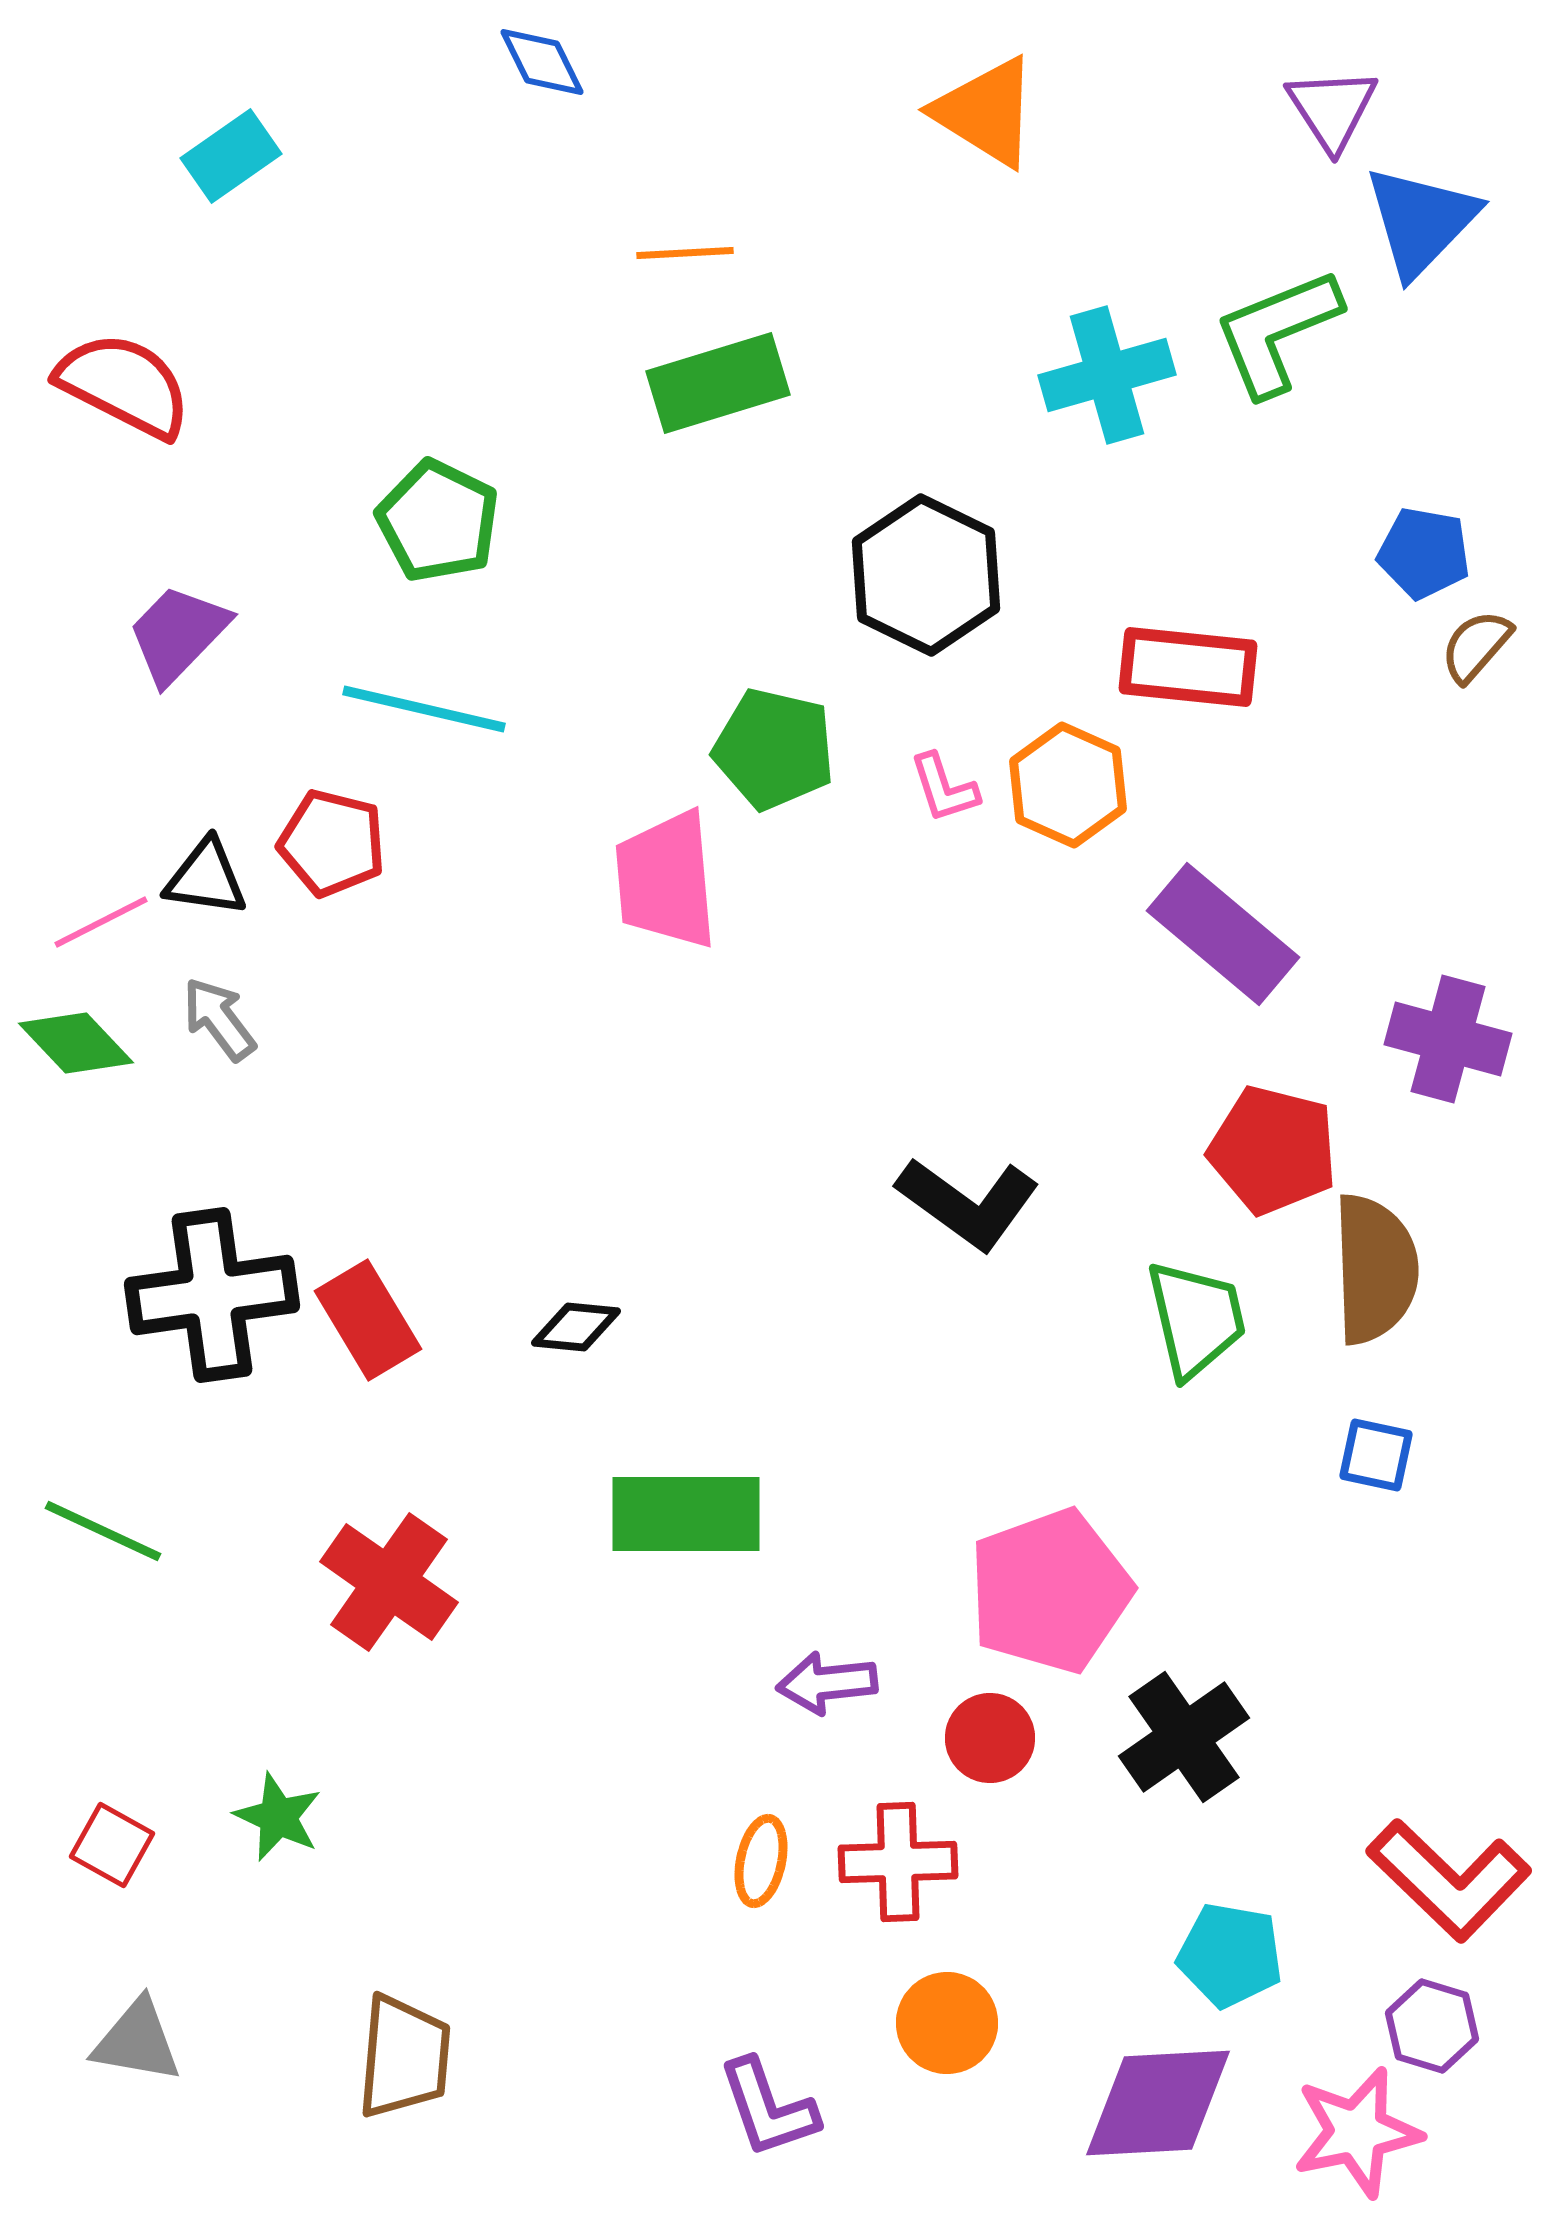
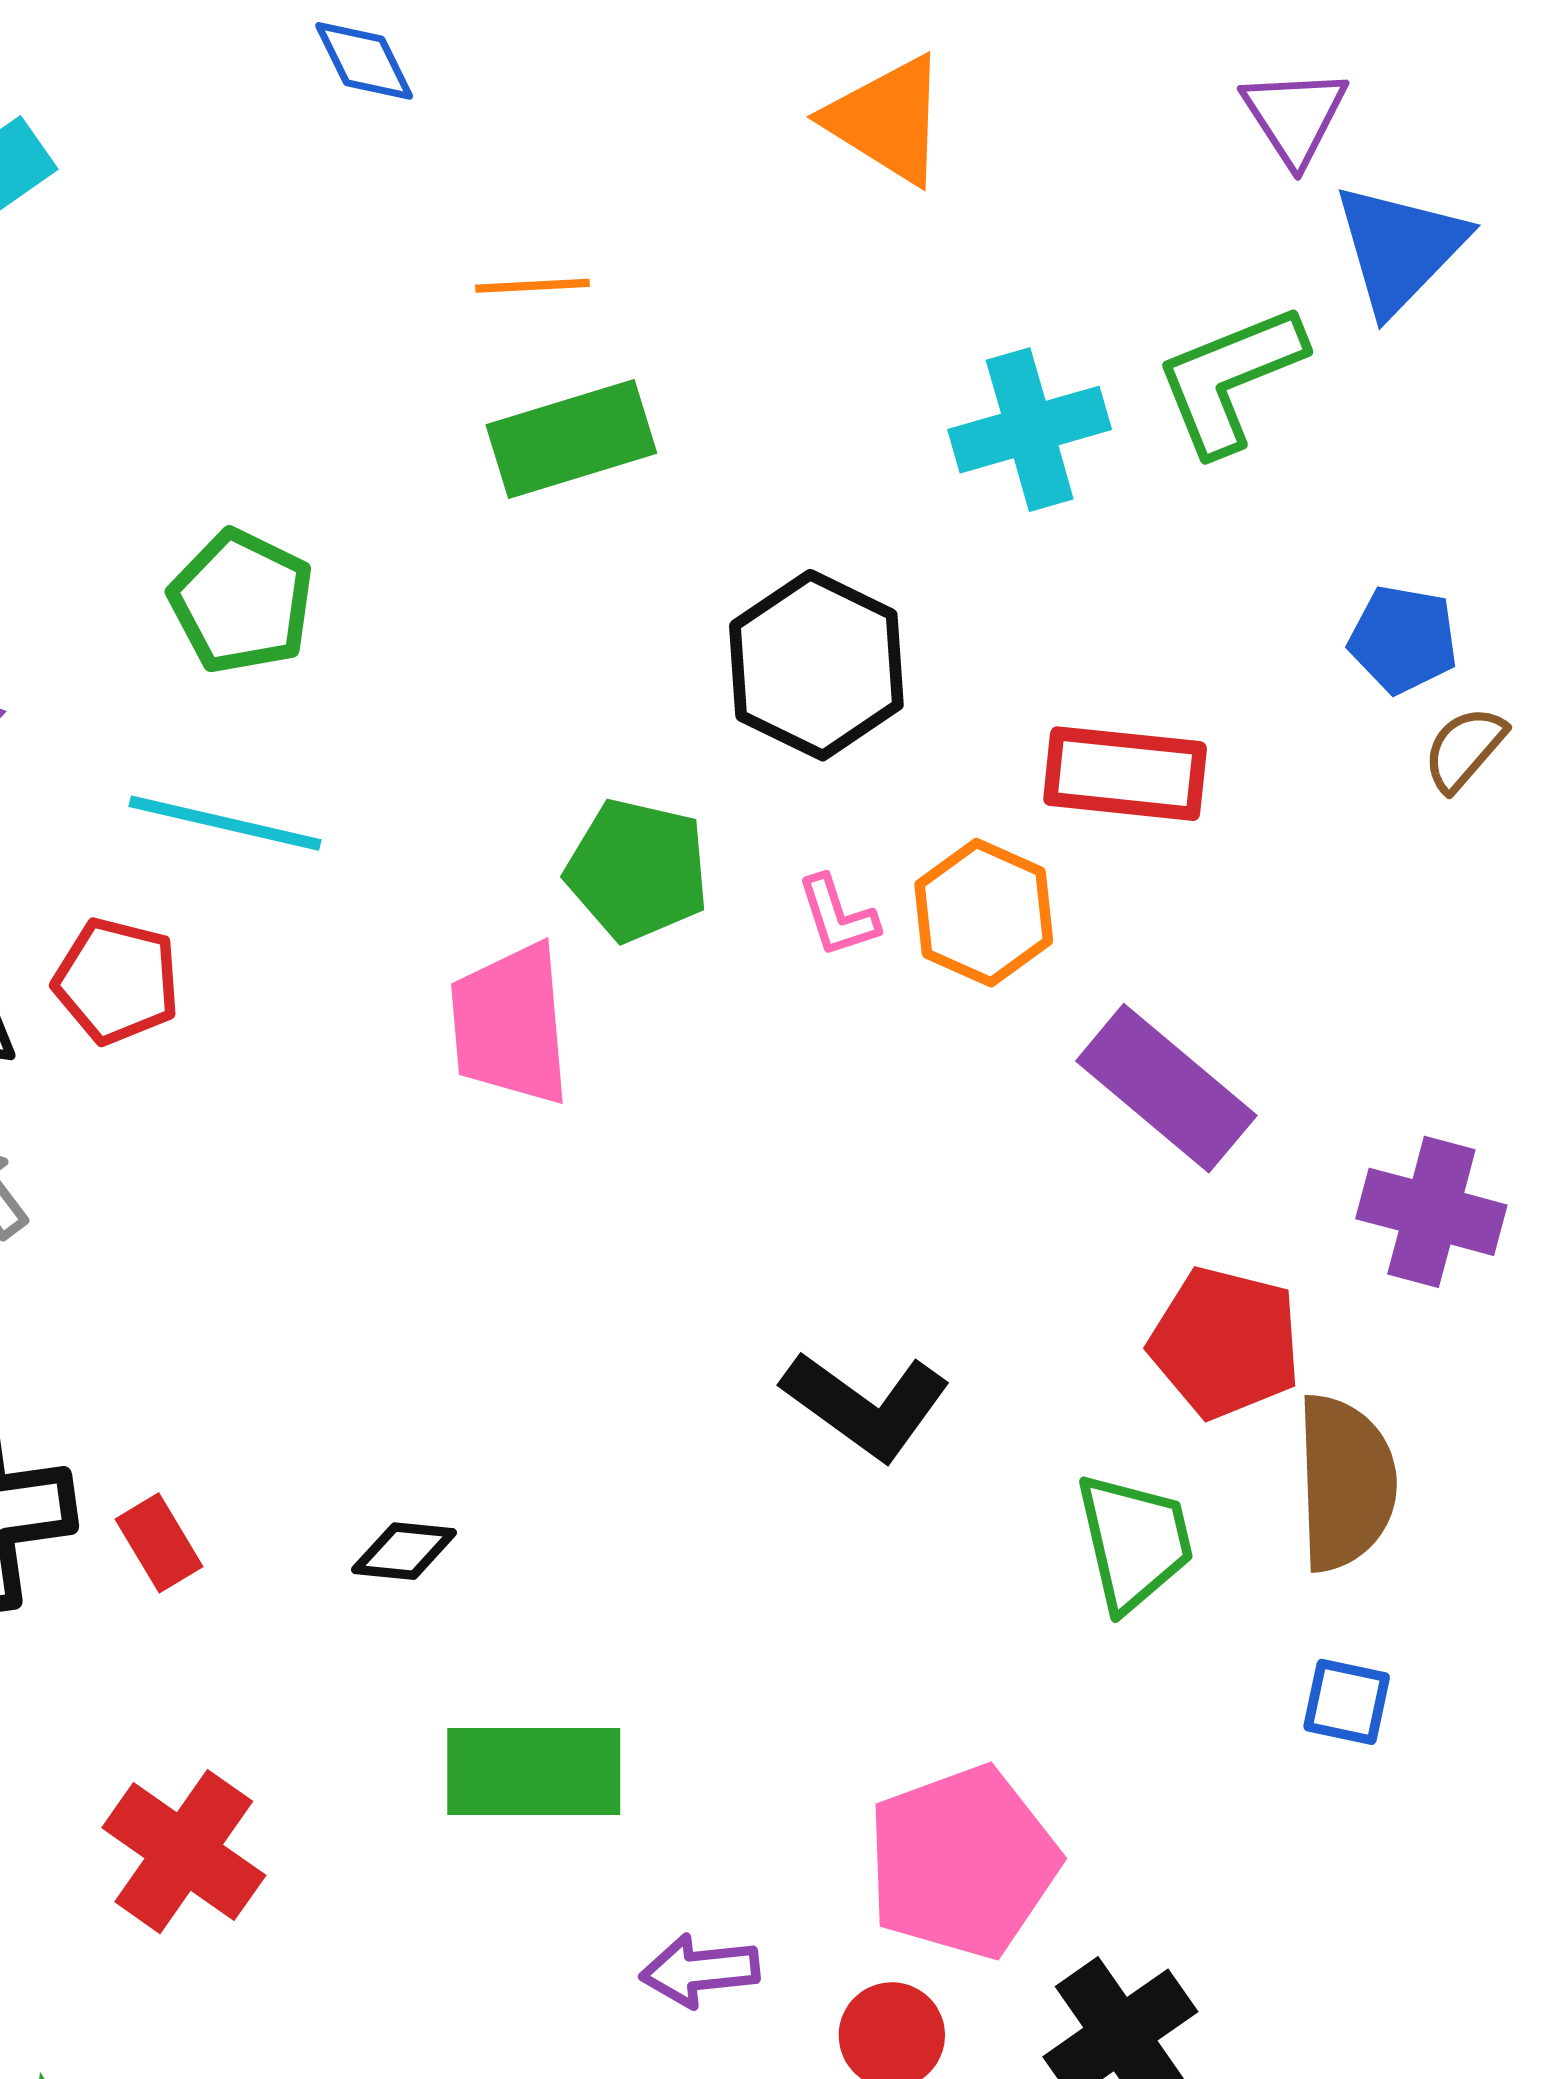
red rectangle: (368, 1320) -> (159, 1543), size x0.7

